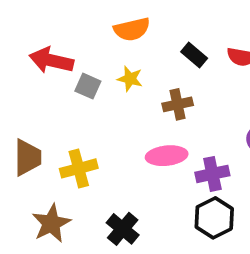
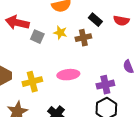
brown cross: (178, 104) -> (83, 38), moved
pink ellipse: (167, 156) -> (68, 75), moved

